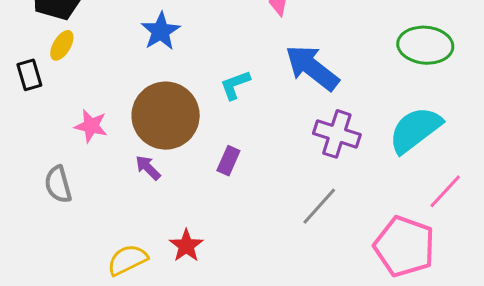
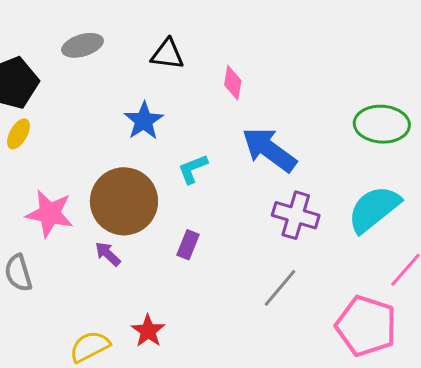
blue star: (161, 31) -> (144, 121), moved
pink star: (91, 126) -> (50, 214), size x1.4

